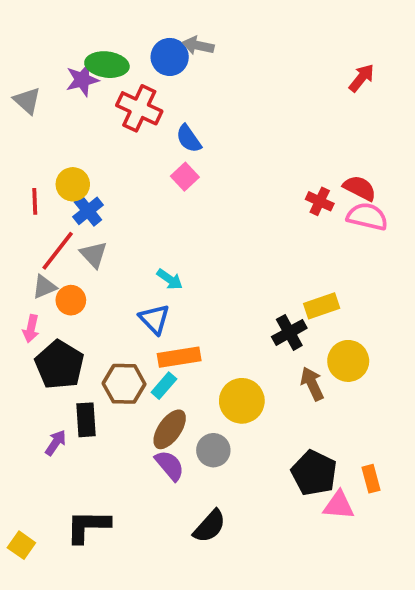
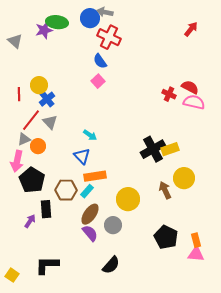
red cross: (139, 108) -> (109, 37), moved
pink arrow: (31, 329) -> (17, 161), size x1.5
black cross: (289, 332) -> (153, 149), moved, size x1.4
pink triangle: (339, 505) -> (196, 254), moved

